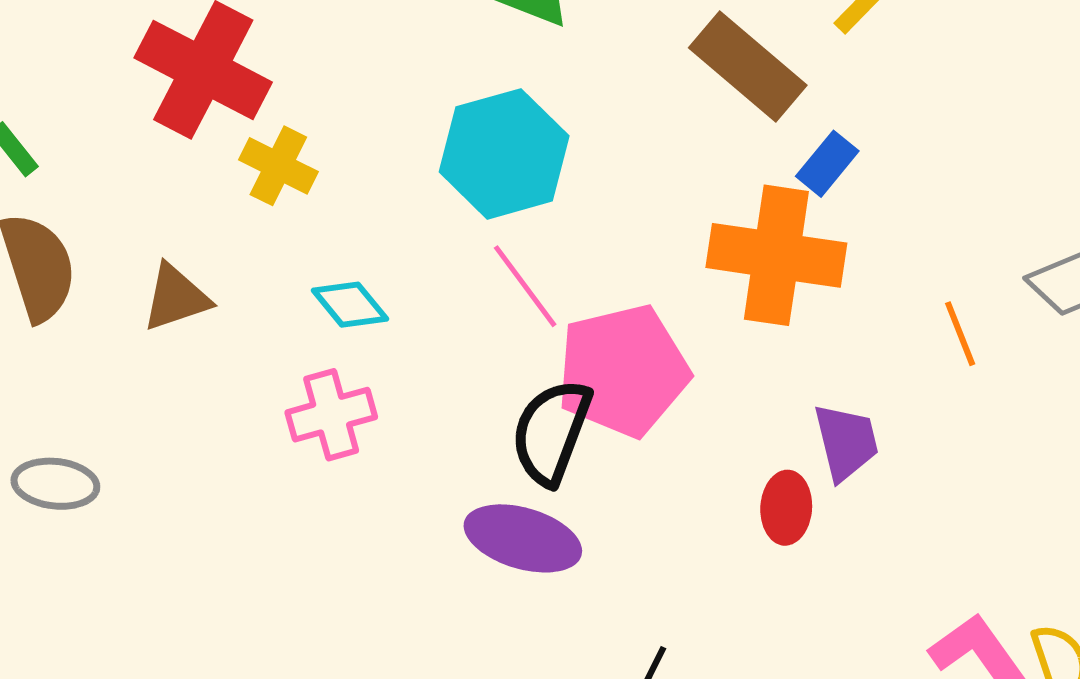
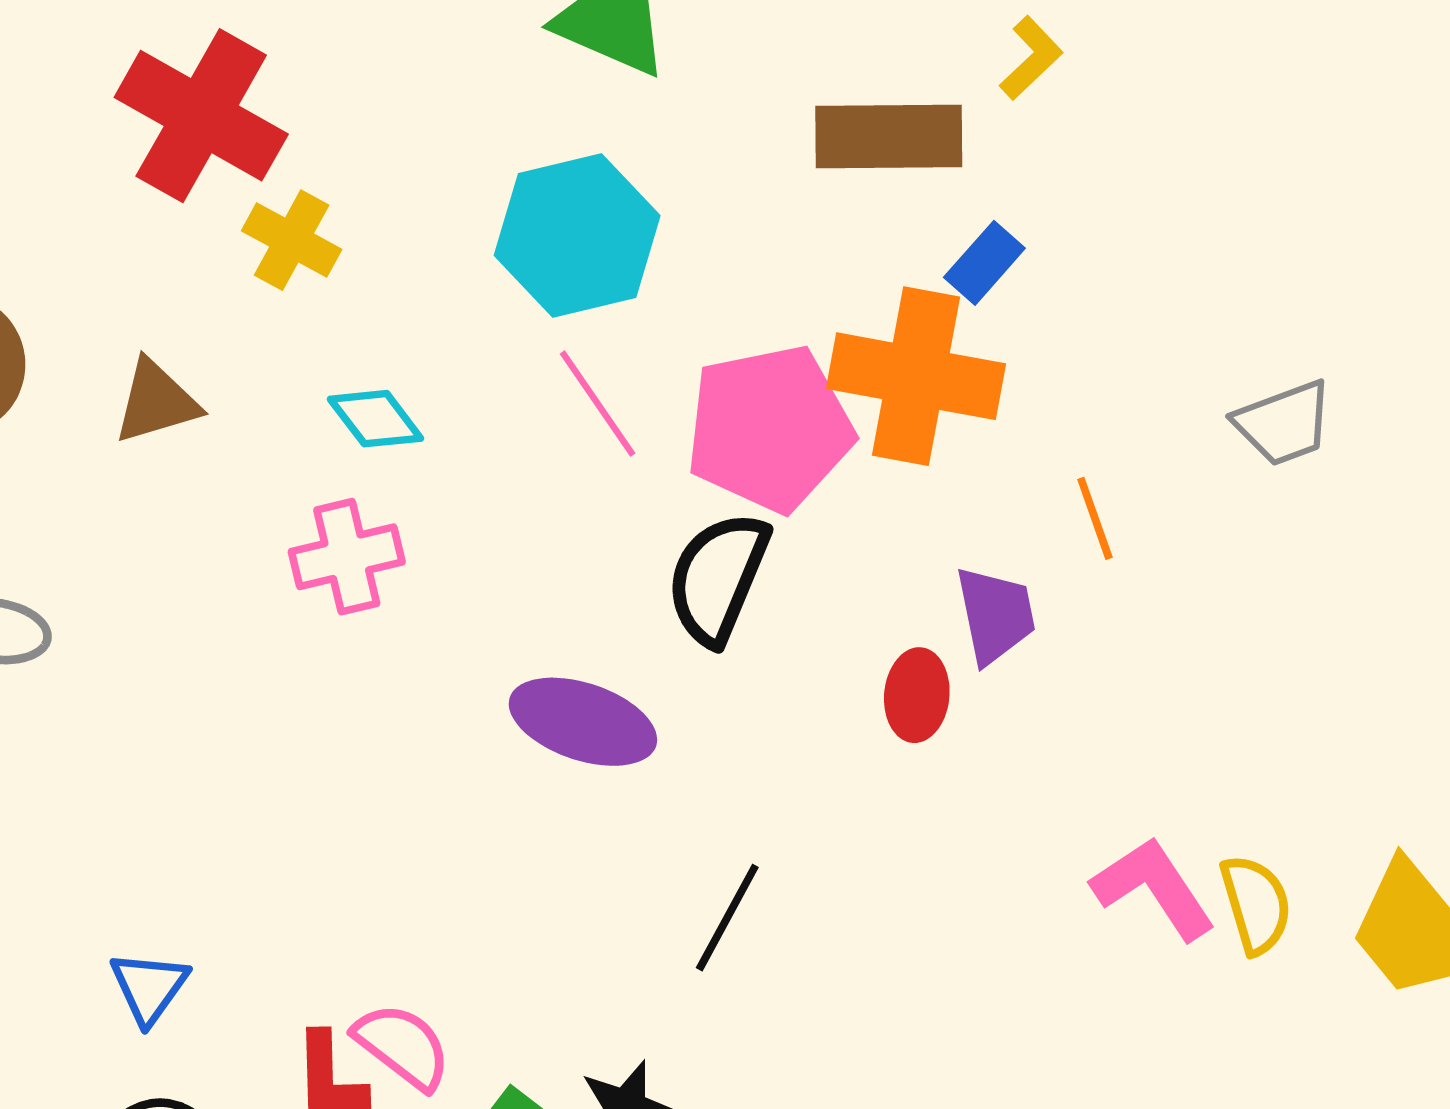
brown rectangle: (748, 66) -> (889, 136), turned -43
orange line: (960, 334) -> (1095, 518), moved
pink pentagon: (623, 371) -> (769, 428), moved
black semicircle: (551, 432) -> (718, 578), moved

